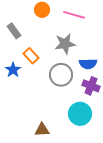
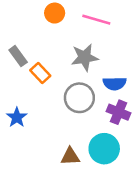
gray rectangle: (14, 31) -> (18, 56), moved
blue star: (13, 70) -> (17, 117), moved
brown triangle: (42, 130) -> (70, 156), moved

